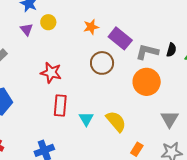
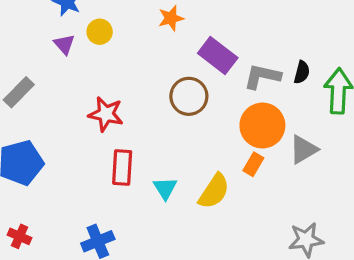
orange star: (91, 27) -> (171, 18), moved
gray triangle: (169, 119) -> (303, 149), moved, turned 30
yellow semicircle: (116, 121) -> (214, 191), turned 75
orange rectangle: (137, 149) -> (253, 164), moved

